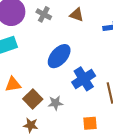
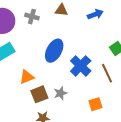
orange triangle: (13, 84) -> (27, 77), moved
brown square: (33, 99) -> (39, 94), turned 36

